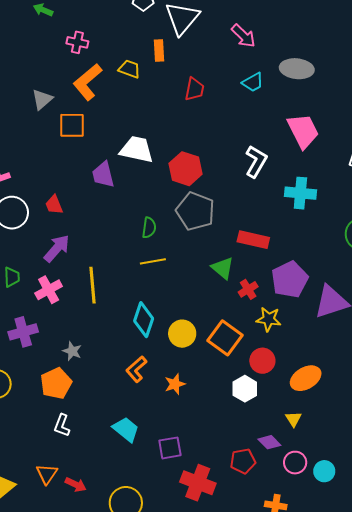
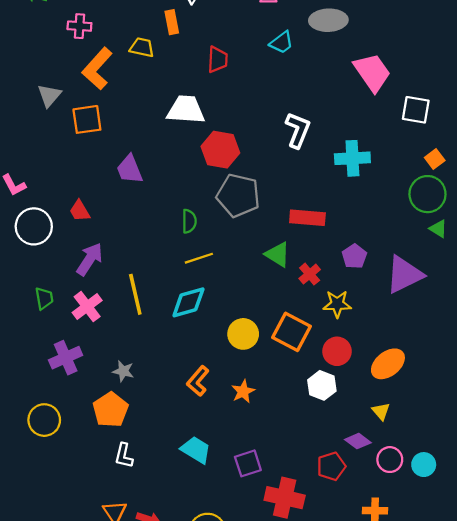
pink trapezoid: (303, 131) -> (372, 72), moved
white trapezoid: (137, 150) -> (186, 110), moved
purple pentagon: (290, 279) -> (354, 256), size x0.6
cyan diamond: (144, 320) -> (188, 302), moved, turned 64

